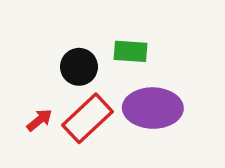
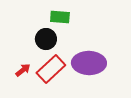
green rectangle: (130, 51) -> (60, 17), moved

